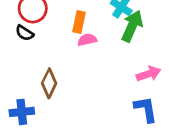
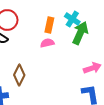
orange rectangle: (79, 22) -> (49, 25), moved

